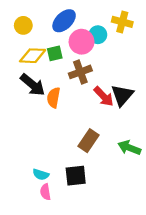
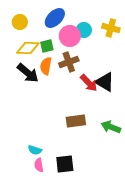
yellow cross: (122, 22) -> (111, 28), moved
black triangle: (122, 95) -> (105, 82), turned -40
orange semicircle: (54, 98) -> (46, 66), moved
brown rectangle: (88, 141) -> (76, 121), turned 48
black square: (76, 176) -> (65, 164), moved

